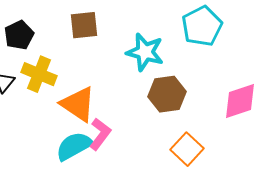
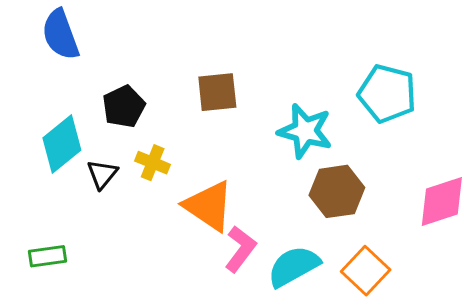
cyan pentagon: (202, 26) -> (387, 94), turned -30
yellow cross: (39, 74) -> (153, 163), size x0.7
cyan semicircle: (74, 146) -> (294, 266), moved

